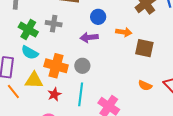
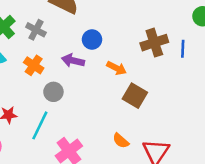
orange cross: (56, 66) -> (34, 65), moved, size x0.7

